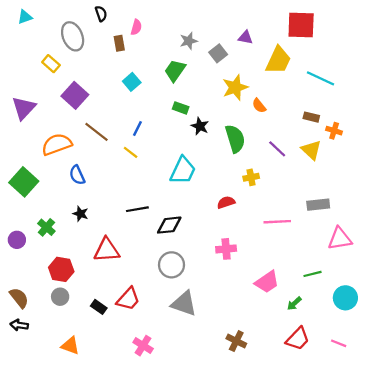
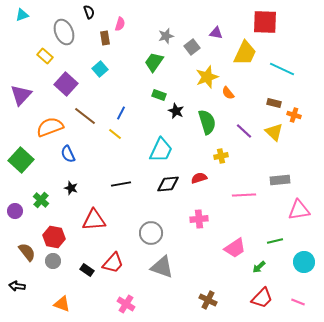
cyan square: (132, 82) -> (100, 69), moved
black diamond: (169, 225) -> (168, 184), moved
brown semicircle: (19, 298) -> (27, 252), moved

